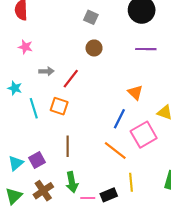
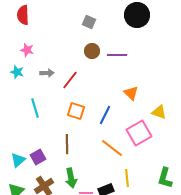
purple line: (146, 49) -> (117, 55), moved
cyan star: (15, 88) -> (17, 72), moved
orange square: (59, 106) -> (76, 111), moved
blue line: (119, 119) -> (105, 115), moved

